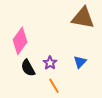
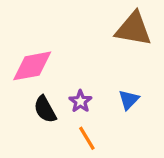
pink diamond: (20, 41) -> (32, 66), turned 44

